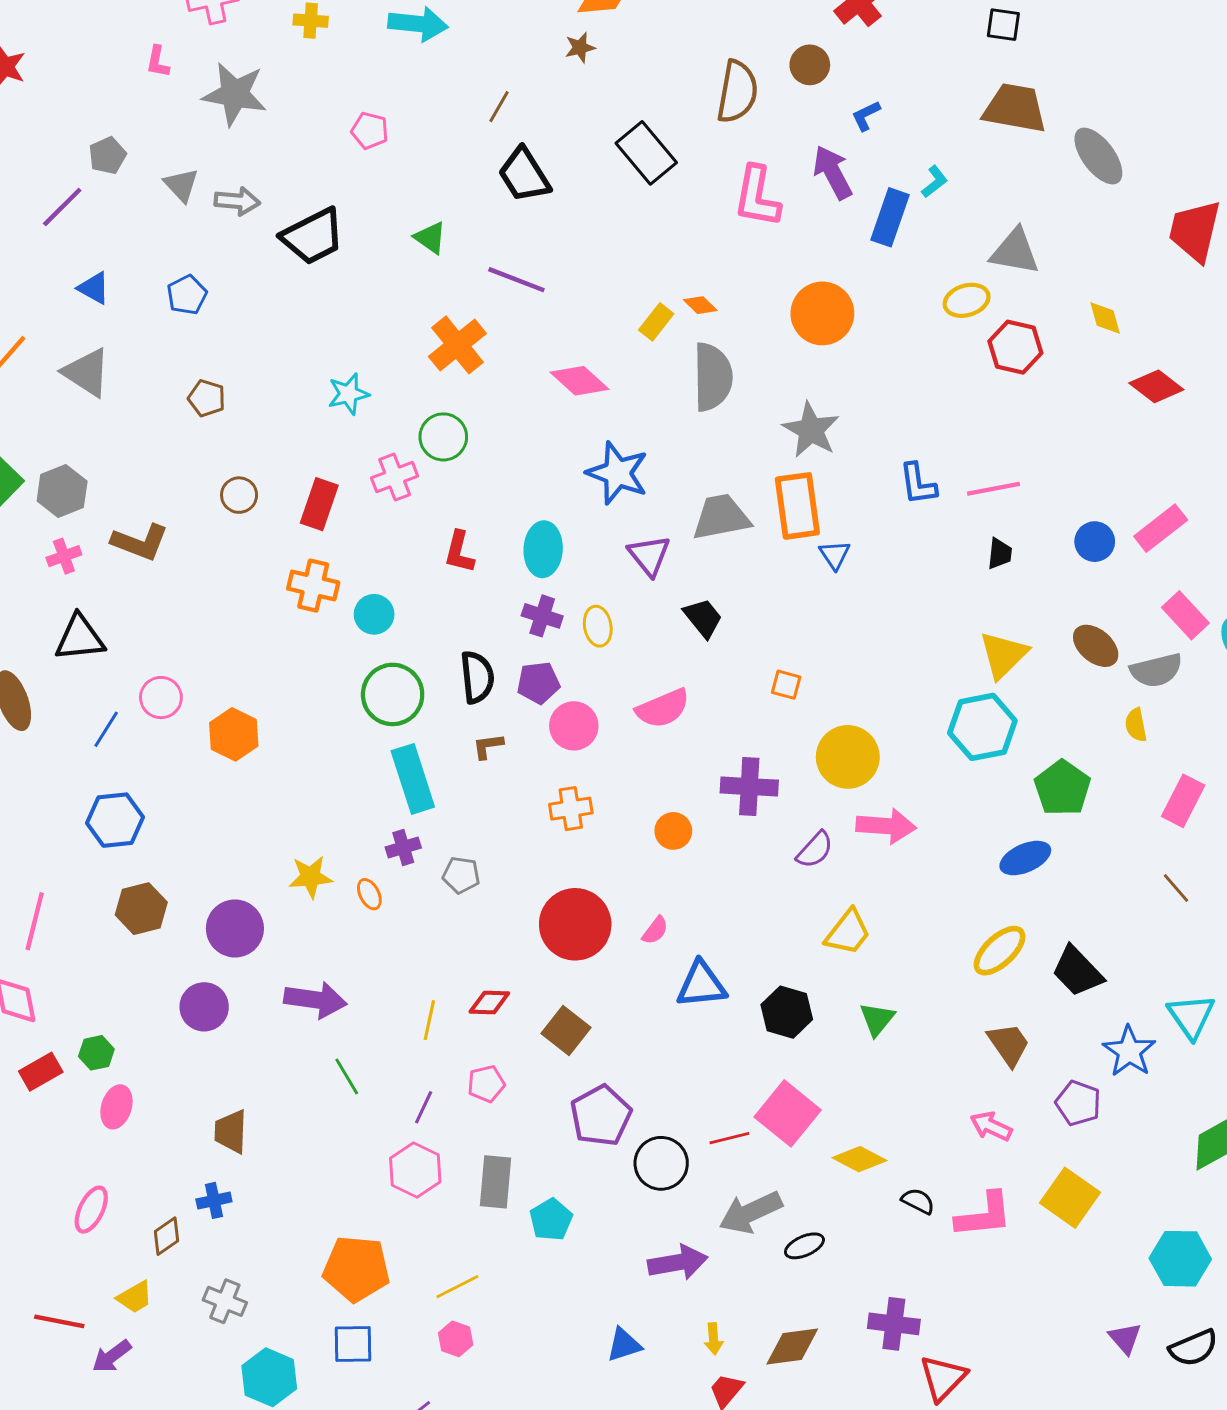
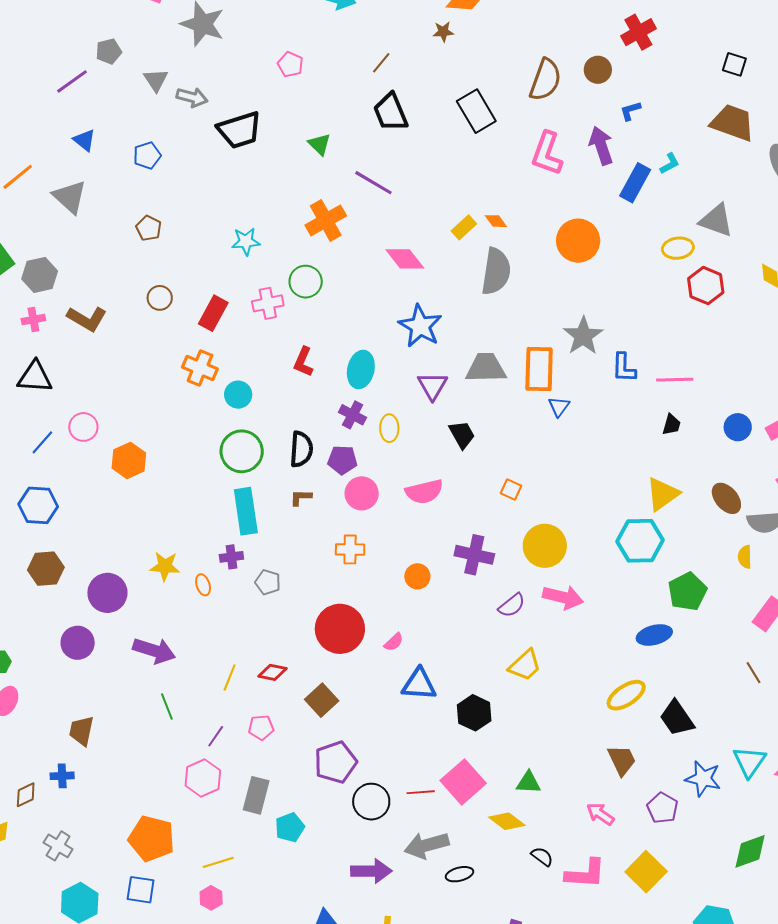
gray star: (811, 430) -> (583, 336), moved
green triangle: (877, 1019) -> (528, 783), moved, turned 44
blue star: (1129, 1051) -> (703, 779), turned -30

